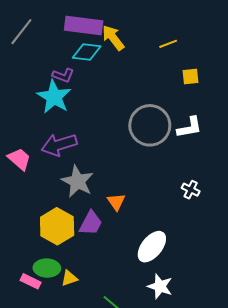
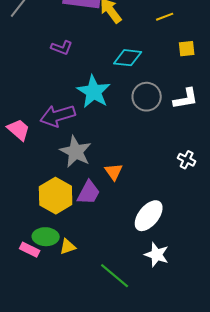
cyan diamond: (87, 52) -> (128, 58), moved
cyan star: (54, 97) -> (94, 92), moved
gray circle: (150, 125) -> (147, 97), size x0.7

